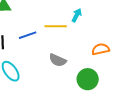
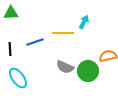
green circle: (88, 79) -> (88, 71), moved

